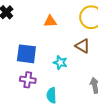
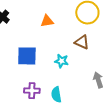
purple cross: (28, 80) -> (32, 91), moved

